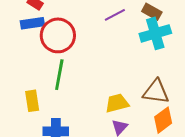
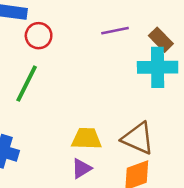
red circle: (58, 35) -> (39, 36), size x0.6

